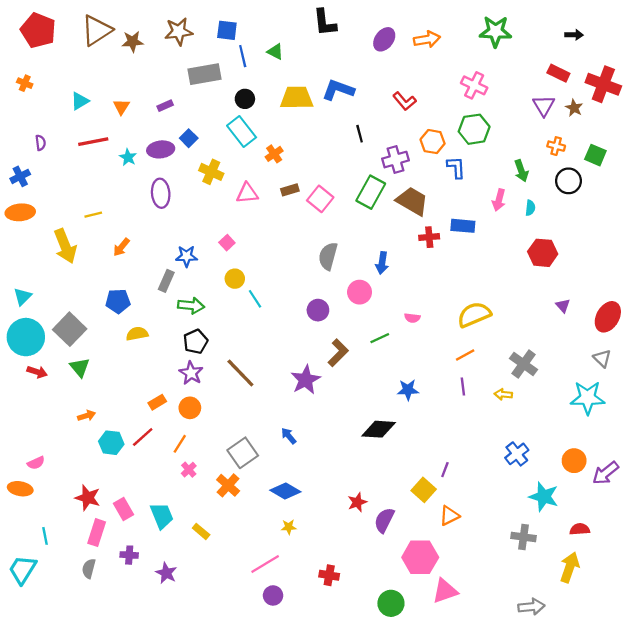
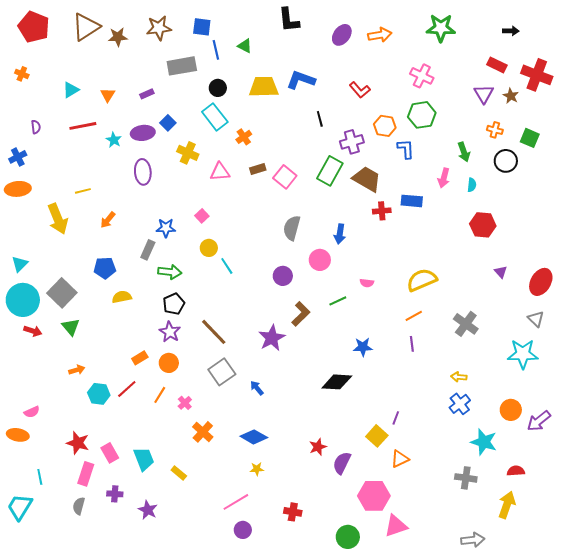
yellow arrow: (503, 394) -> (459, 377), moved
gray square: (243, 453) -> (222, 372), moved
pink cross: (189, 470) -> (185, 403), moved

